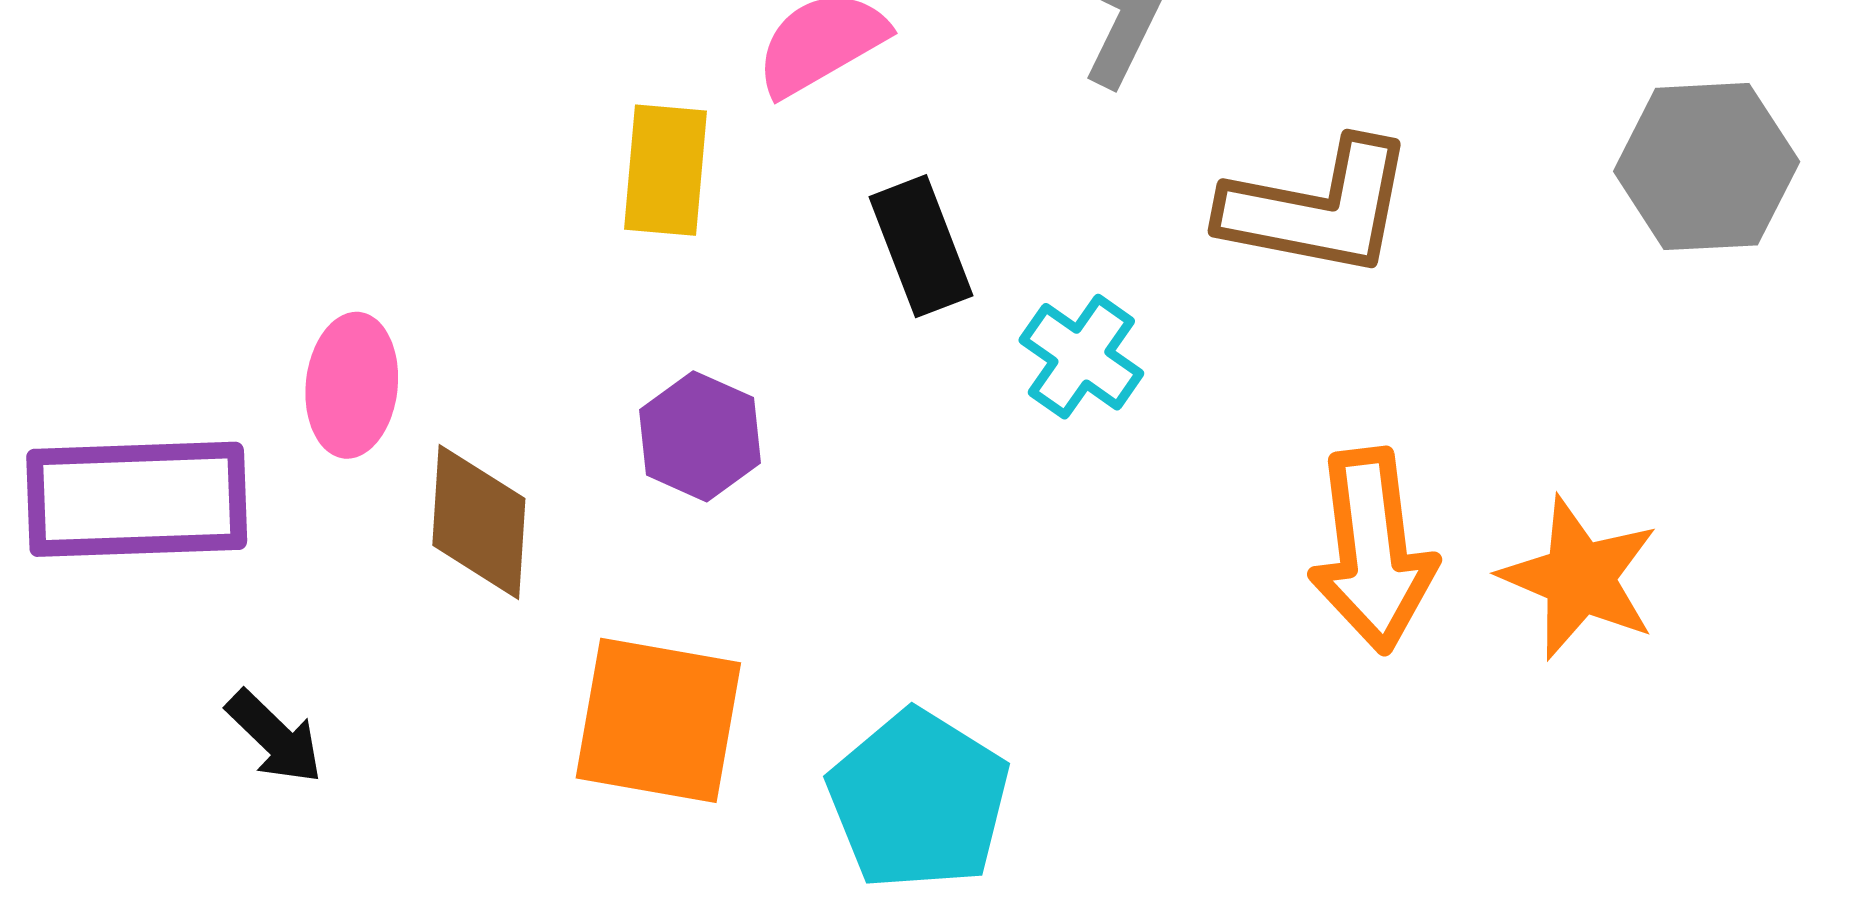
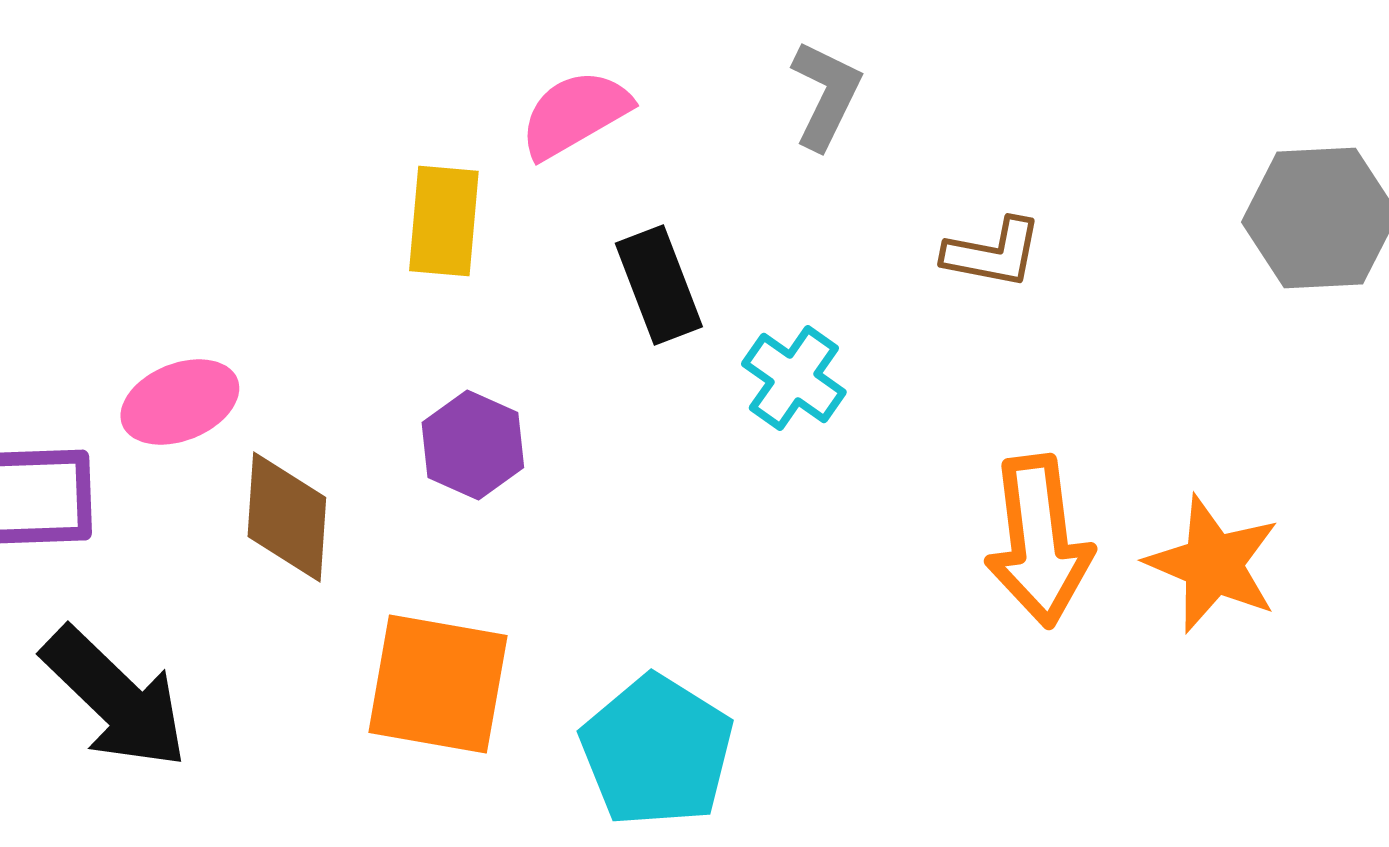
brown L-shape: (1318, 208) -> (993, 253), size x0.6
pink ellipse: (352, 385) -> (180, 402), turned 62
black arrow: (275, 737) -> (115, 698), size x1.8

